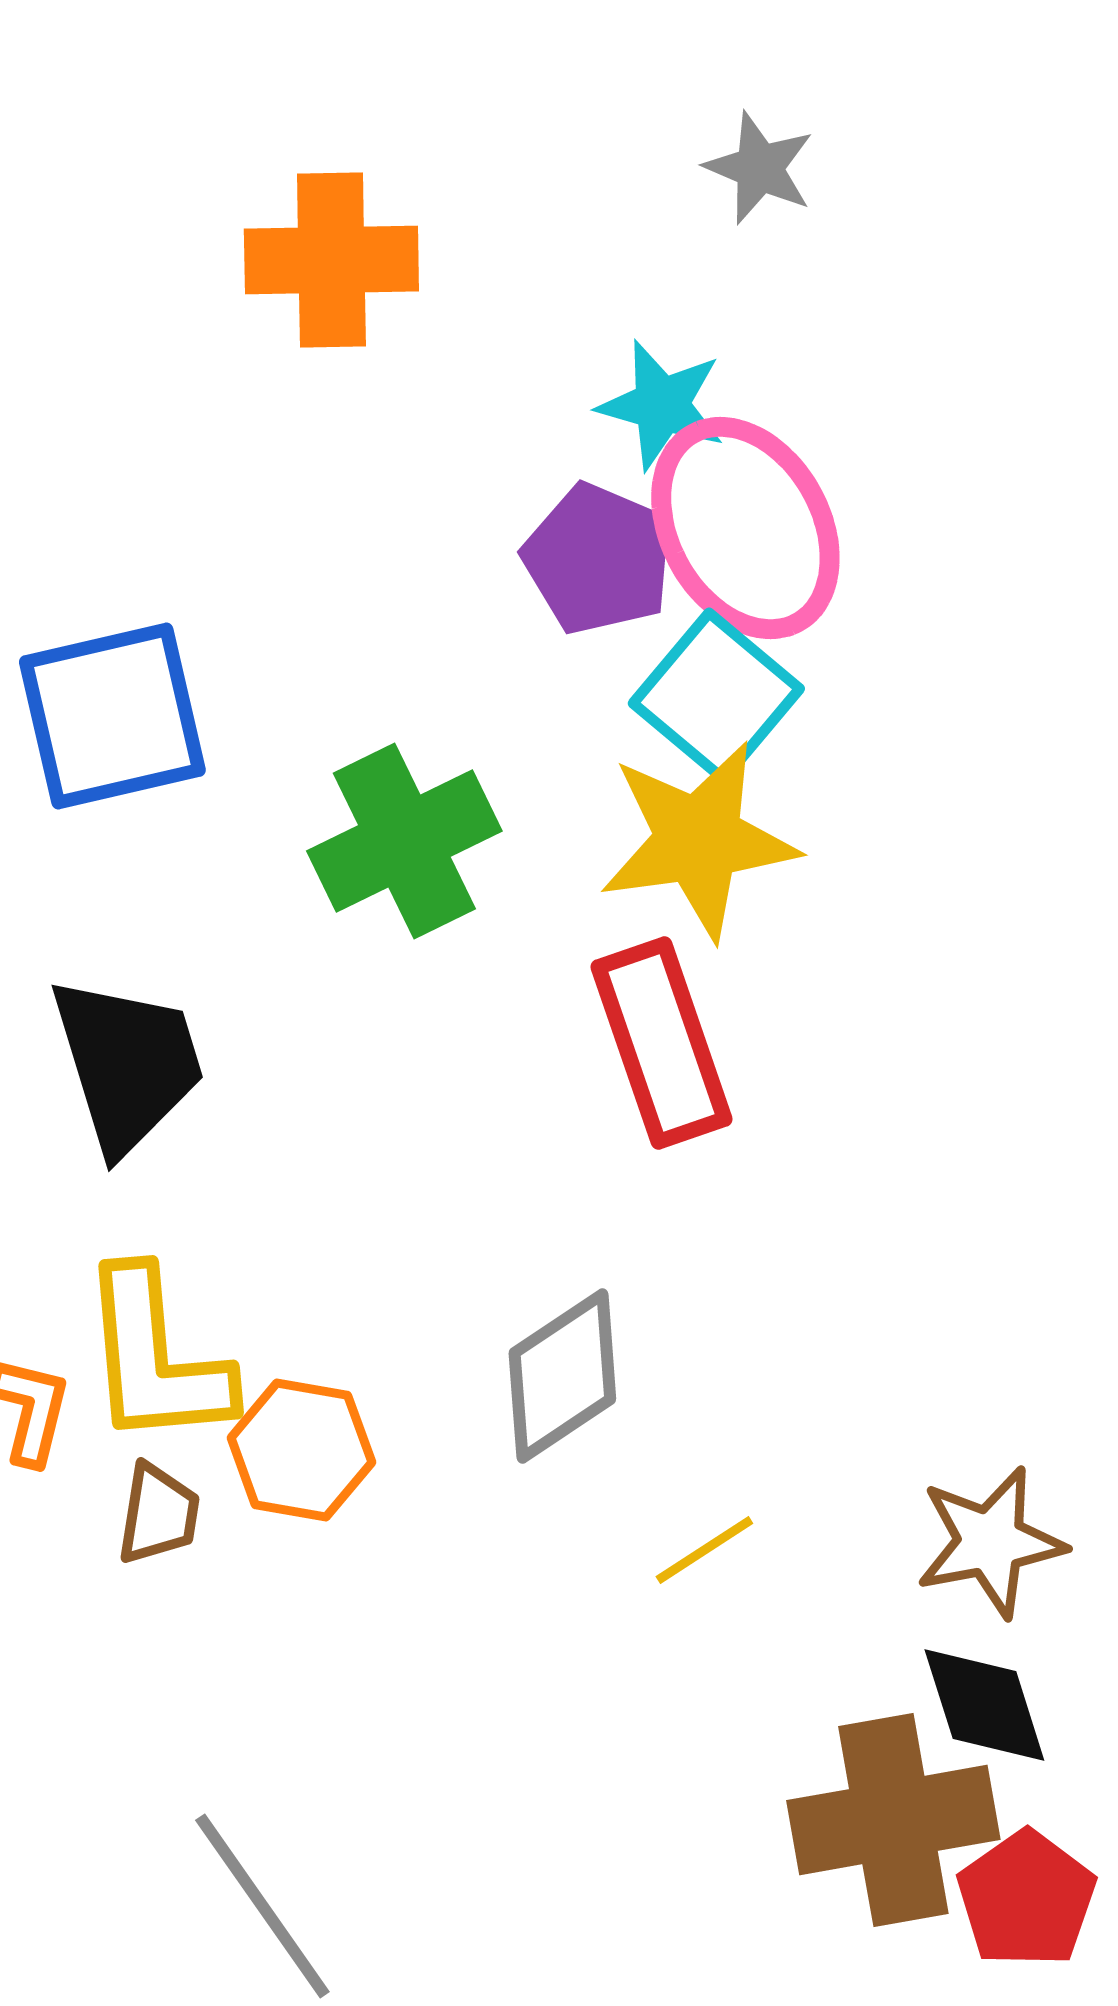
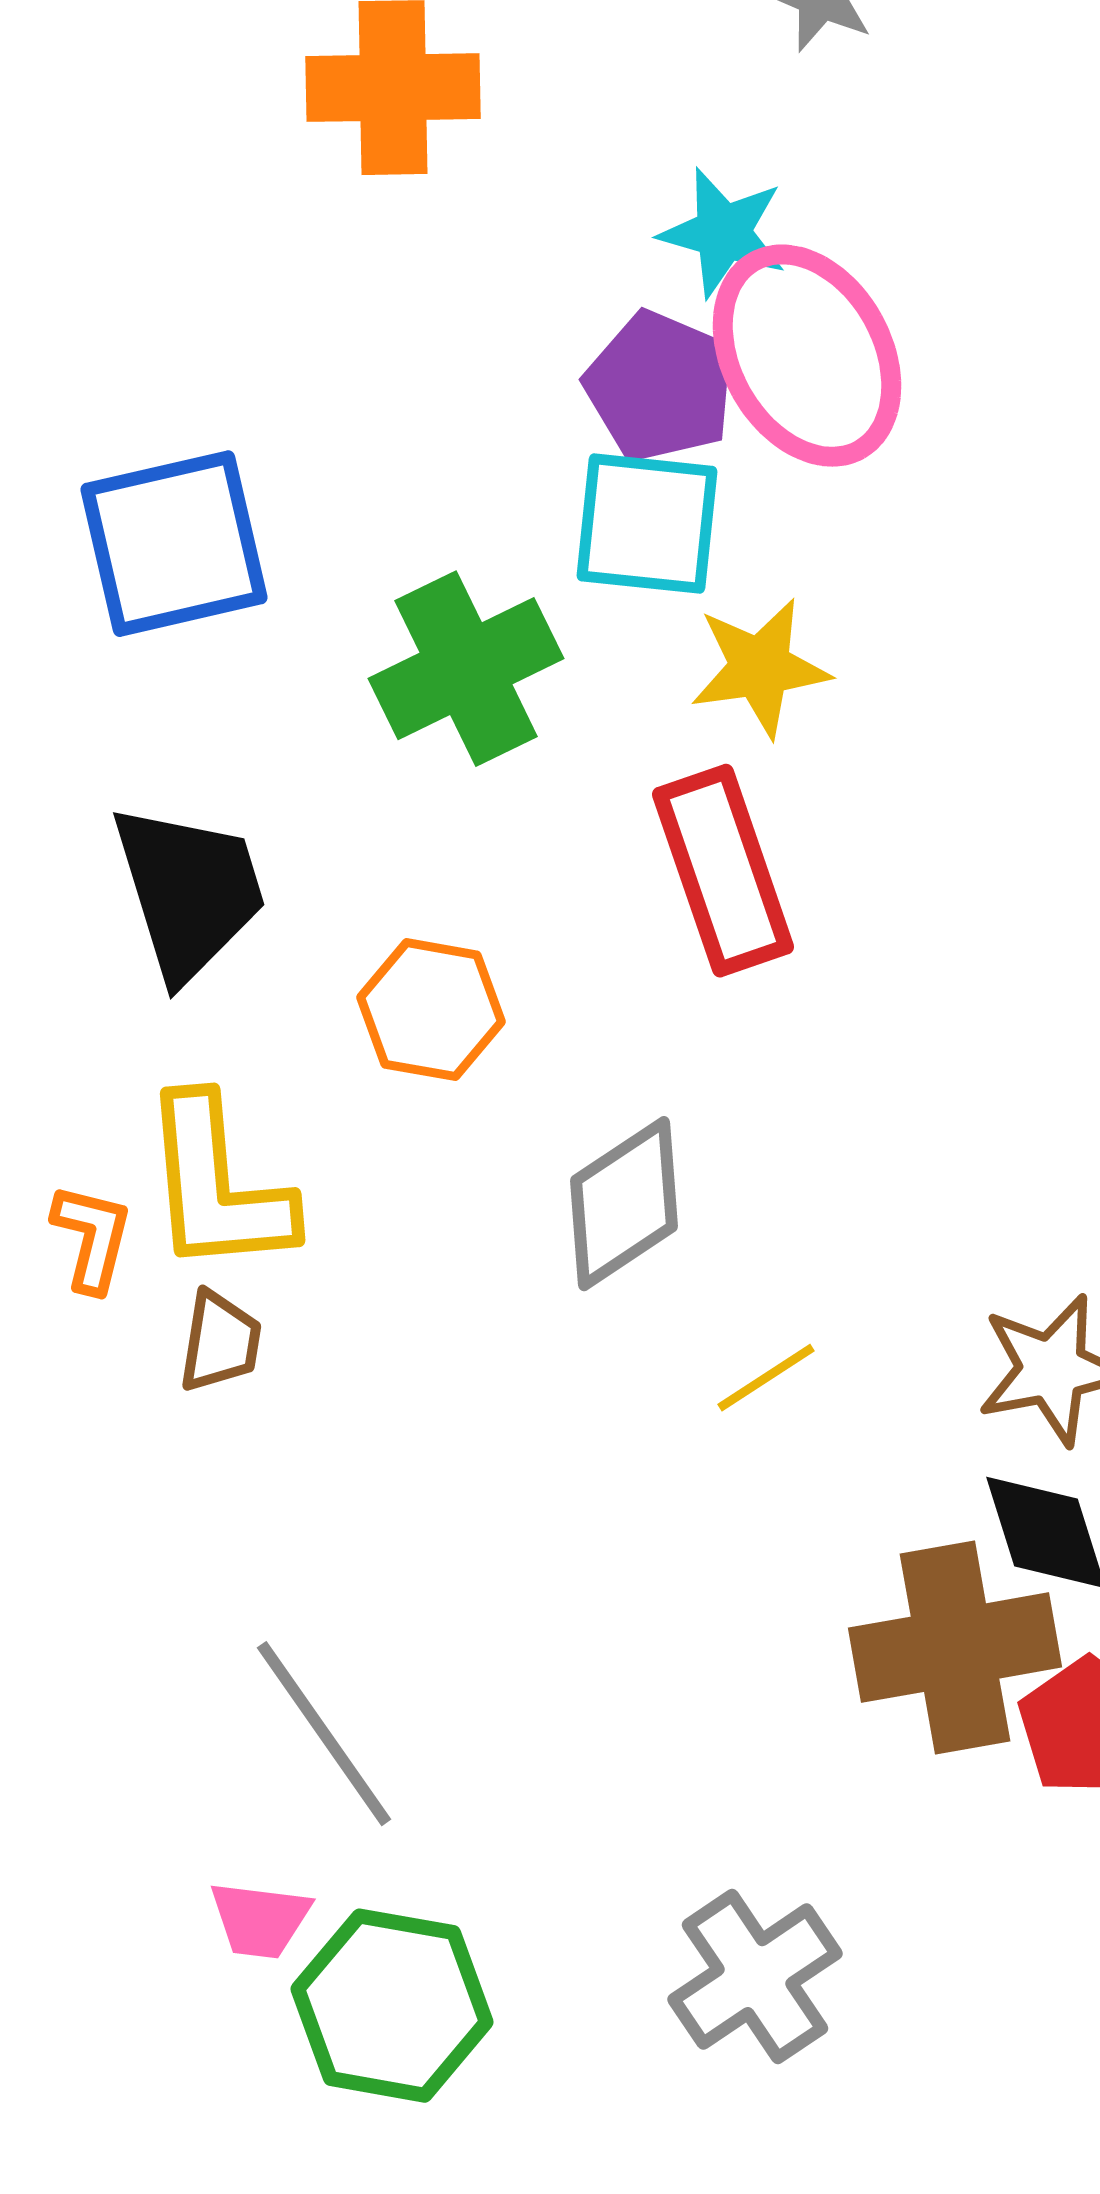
cyan square: (716, 696) -> (647, 524), moved, turned -34
yellow star: (698, 840) -> (760, 668), size x0.7
orange hexagon: (301, 1450) -> (431, 1010), moved

